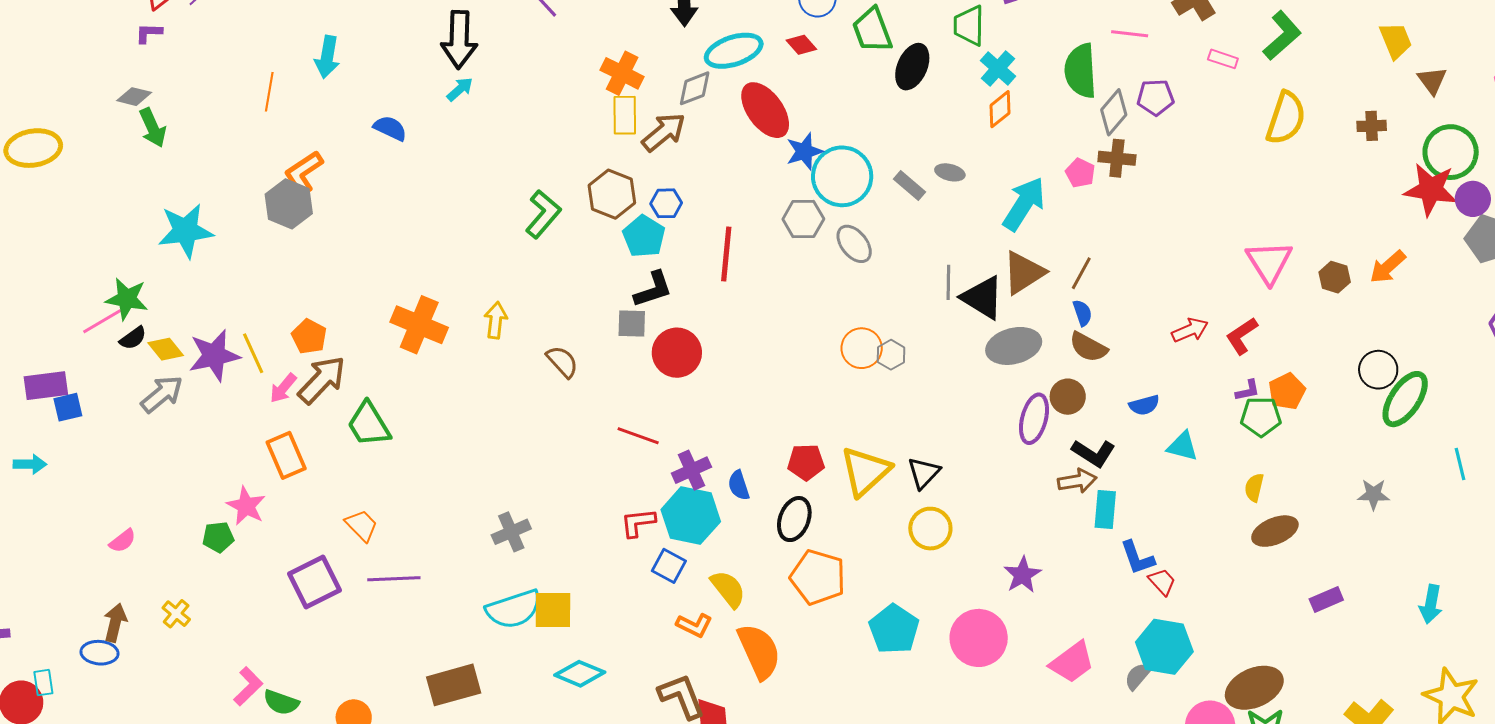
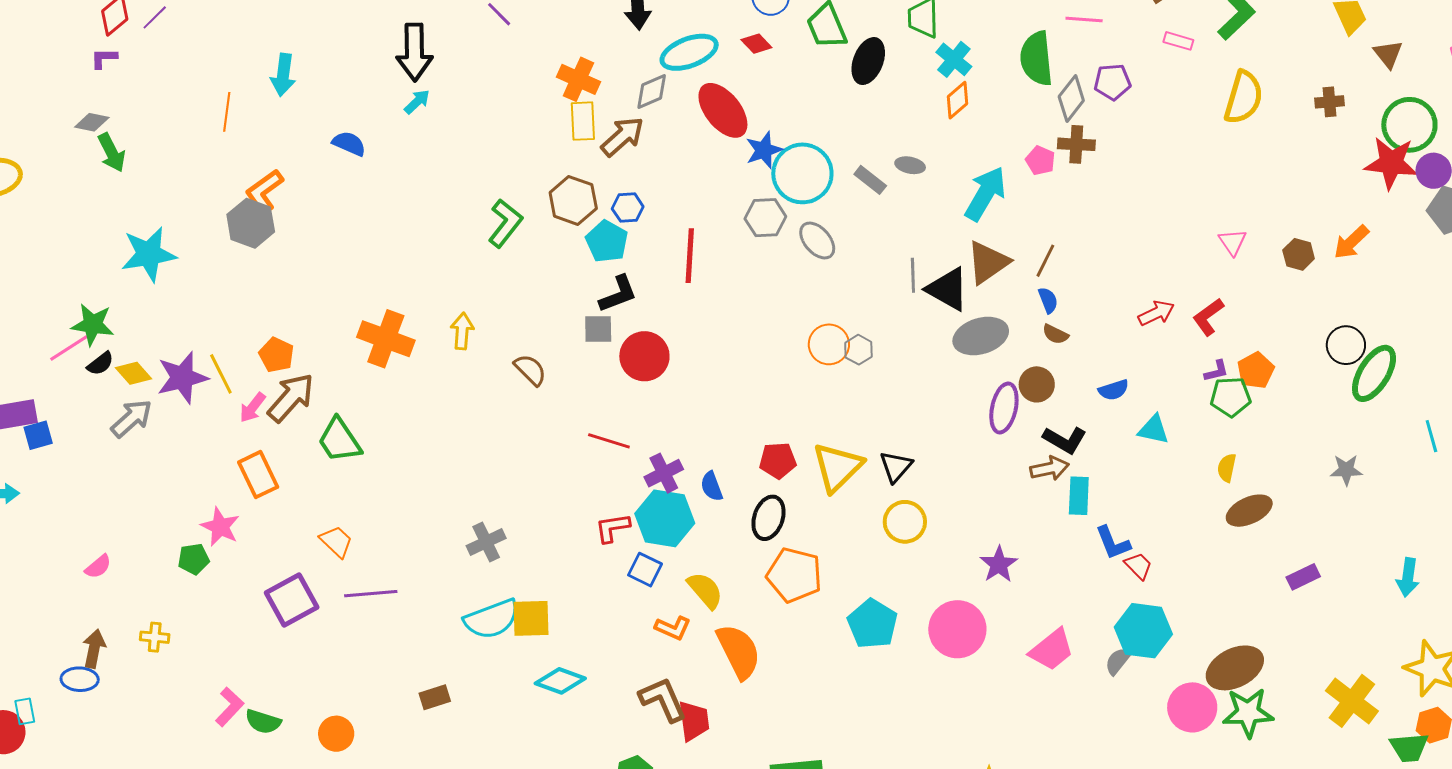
pink triangle: (1269, 262) -> (1233, 242), size x0.6
brown semicircle: (1088, 347) -> (1055, 334), size x0.7
yellow cross: (176, 614) -> (155, 637), turned -32
brown rectangle: (454, 685) -> (435, 697), size x0.6

